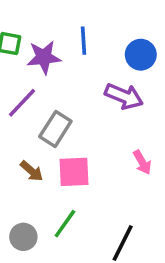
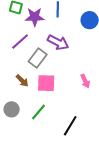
purple arrow: (124, 96) -> (58, 42), moved
gray circle: (23, 237) -> (12, 109), moved

